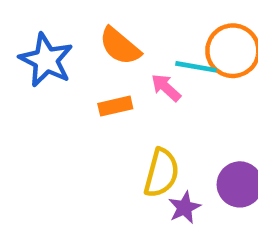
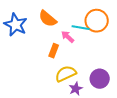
orange rectangle: (115, 106) -> (54, 51), moved, turned -56
yellow semicircle: (161, 173) -> (66, 74), turned -130

